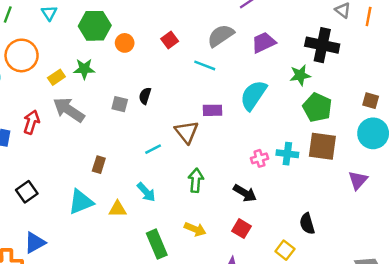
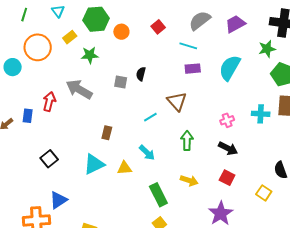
yellow rectangle: (56, 77) -> (70, 37), moved
purple rectangle: (213, 110) -> (193, 69), moved
pink cross: (259, 158) -> (227, 120), moved

